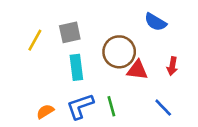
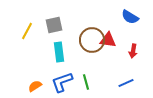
blue semicircle: (155, 22) -> (130, 17), moved
red triangle: (137, 70) -> (108, 40), moved
blue line: (163, 108) -> (126, 83), turned -70

